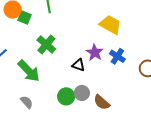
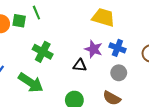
green square: (24, 18) -> (19, 21), moved
gray circle: (82, 93) -> (119, 73), moved

